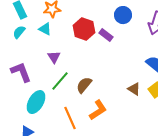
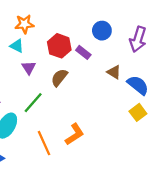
purple triangle: (54, 57) -> (29, 68), moved
brown semicircle: (84, 85) -> (59, 78), moved
brown triangle: (134, 89) -> (114, 72), moved

